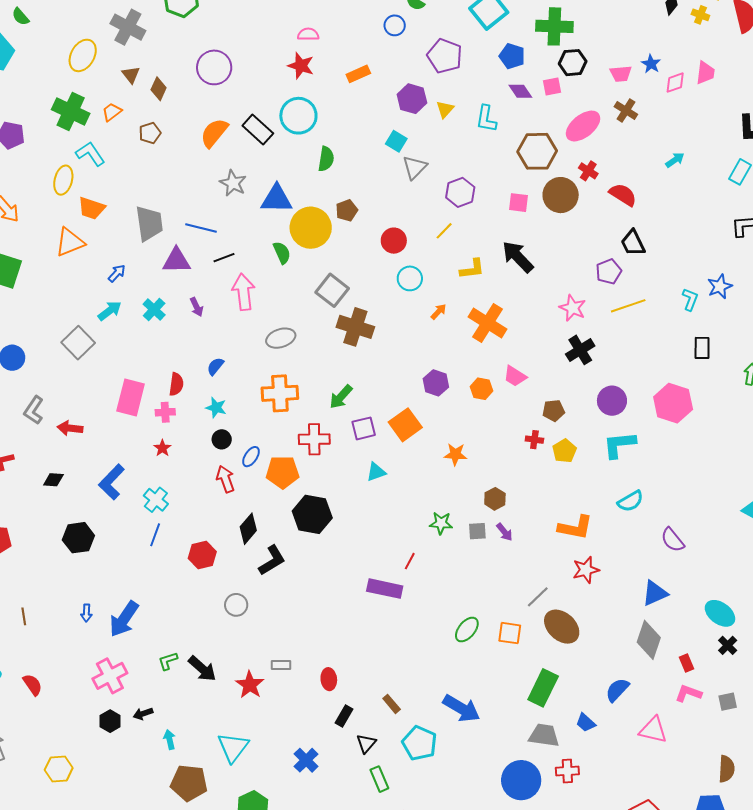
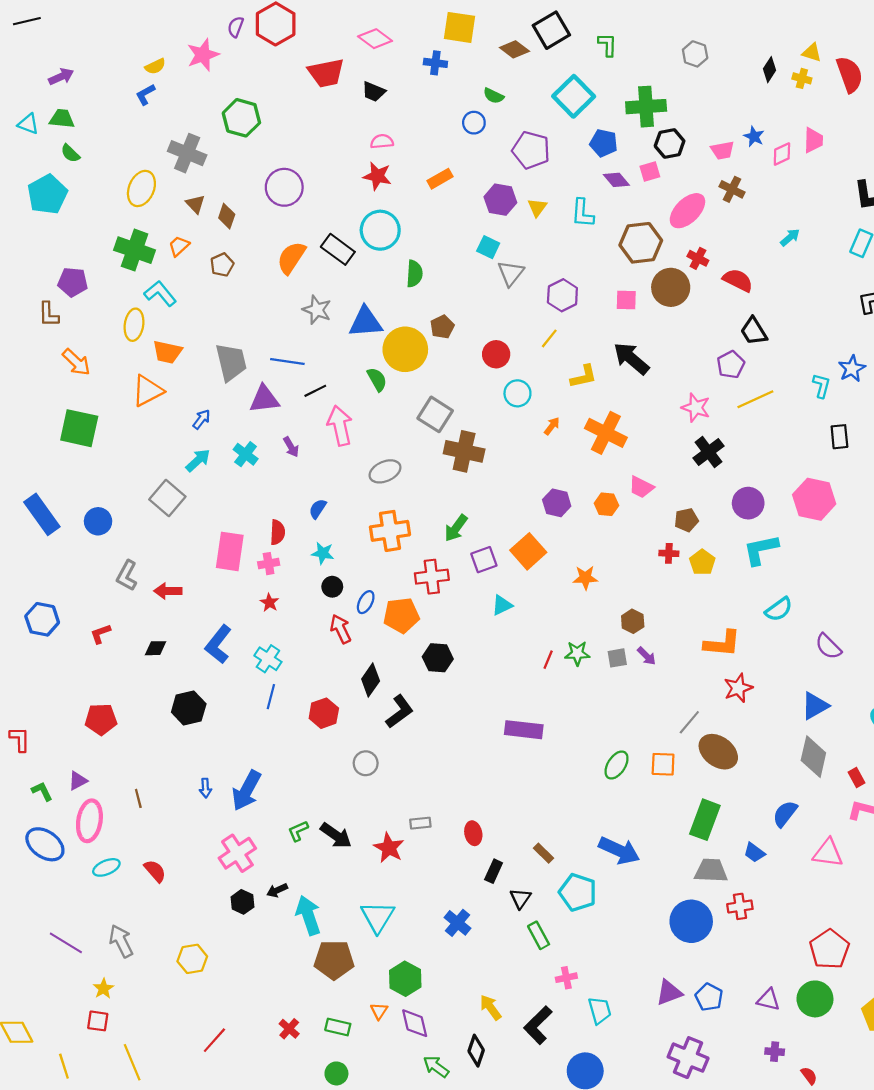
black hexagon: (312, 514) -> (438, 658), size x0.7
red line: (410, 561) -> (548, 660), moved
cyan arrow: (169, 740) -> (308, 915), size x1.8

